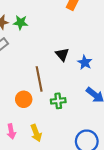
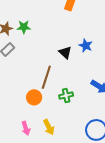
blue star: (85, 62) -> (86, 46), moved
brown line: (39, 79) -> (46, 77), turned 35

